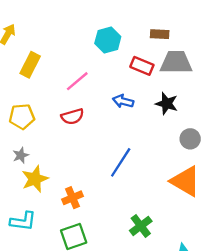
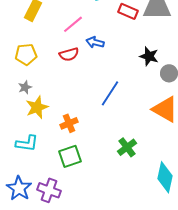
blue arrow: (123, 101) -> (95, 42), moved
black star: (167, 104) -> (149, 56), moved

